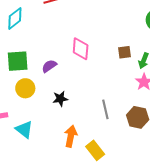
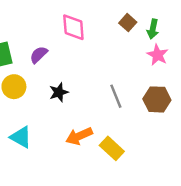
brown square: (124, 52) -> (128, 23), turned -32
orange arrow: (71, 136) -> (79, 136), turned -115

